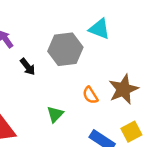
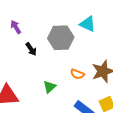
orange semicircle: (90, 95) -> (77, 74), turned -40

